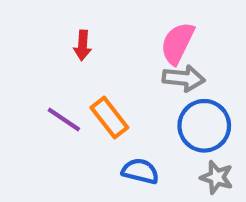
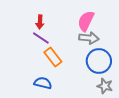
purple line: (64, 120) -> (41, 38), moved
blue semicircle: (140, 171) -> (43, 83), moved

